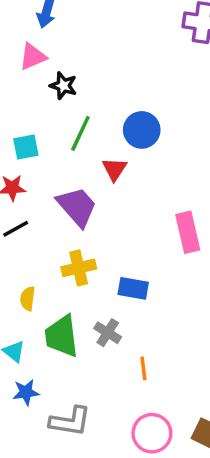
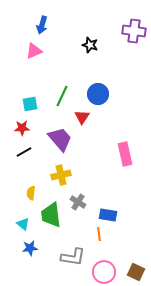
black star: (63, 86) -> (90, 45), moved
blue rectangle: (133, 288) -> (108, 215), moved
gray cross: (108, 333) -> (78, 202), moved
gray L-shape: (70, 421) -> (73, 257), moved

